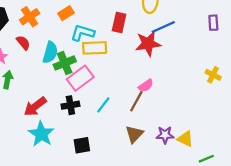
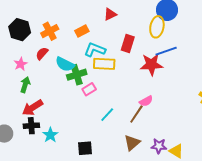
red semicircle: (23, 43) -> (42, 53), turned -104
cyan semicircle: (50, 52) -> (65, 64), turned 96
pink rectangle: (80, 78) -> (89, 89), size x0.6
black cross: (70, 105) -> (31, 126), moved
red arrow: (35, 107) -> (32, 108), moved
cyan star: (41, 134) -> (50, 135), size x0.7

